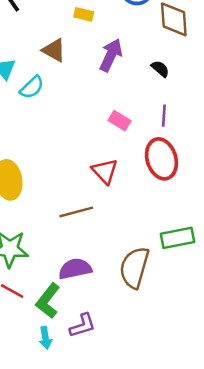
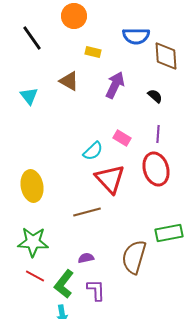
cyan semicircle: (32, 87) -> (93, 151), moved
red triangle: (105, 171) -> (110, 179), size x1.4
purple semicircle: (75, 269) -> (86, 258), size x0.6
purple L-shape: (82, 326) -> (96, 290), moved, turned -75

